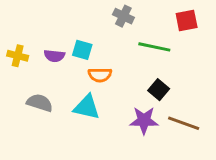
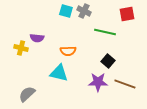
cyan square: (82, 50) -> (66, 11), moved
yellow cross: (18, 56) -> (21, 48), moved
gray semicircle: (40, 103) -> (27, 94), moved, turned -60

